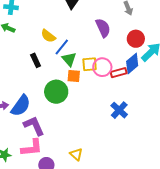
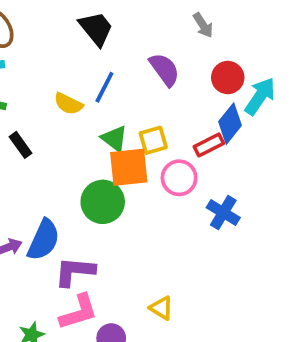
blue line: (62, 47) -> (104, 87), moved
black rectangle: (36, 60) -> (20, 145), moved
pink circle: (102, 67) -> (179, 178), moved
orange square: (74, 76) -> (129, 167), size x1.6
purple L-shape: (34, 126) -> (75, 272), turned -50

